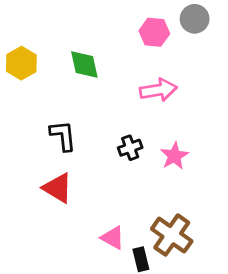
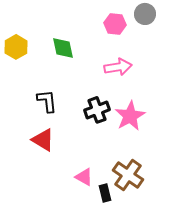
black cross: (130, 148) -> (97, 110), size x1.4
pink star: (174, 156) -> (130, 116), size x1.4

